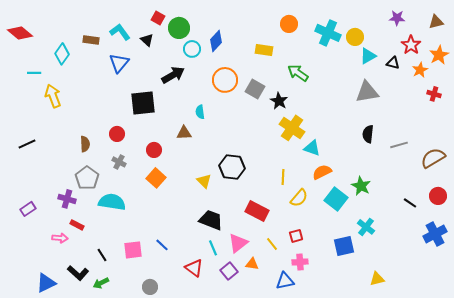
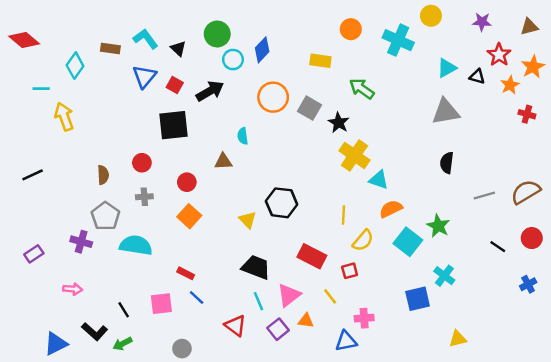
red square: (158, 18) -> (175, 85), moved
yellow circle: (355, 37) -> (431, 16), moved
gray line: (399, 145) -> (484, 196), moved
gray cross: (119, 162) -> (144, 197), turned -32
red rectangle: (77, 225) -> (186, 273), moved
blue cross: (435, 234) -> (528, 284), size x0.6
red square: (296, 236) -> (350, 271), moved

